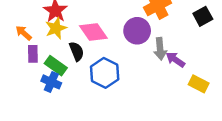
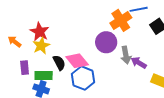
pink diamond: (93, 32) -> (77, 61), moved
orange arrow: (24, 33) -> (15, 42), moved
green rectangle: (56, 66) -> (44, 76), turned -30

